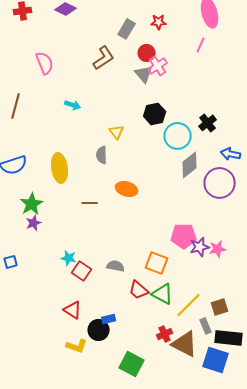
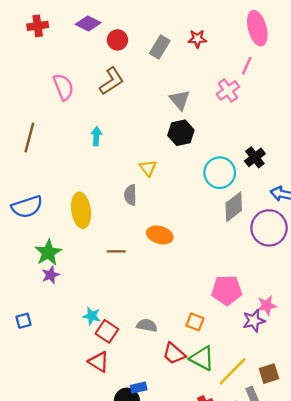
red circle: (147, 53) -> (117, 40), moved
brown L-shape: (104, 58) -> (112, 81), moved
pink cross: (158, 66) -> (228, 90), moved
cyan arrow: (73, 105) -> (96, 136), turned -105
black hexagon: (155, 114) -> (181, 133), moved
purple star: (200, 247) -> (254, 321), moved
orange square: (157, 263) -> (195, 322), size x0.7
red triangle: (73, 310) -> (99, 362), moved

